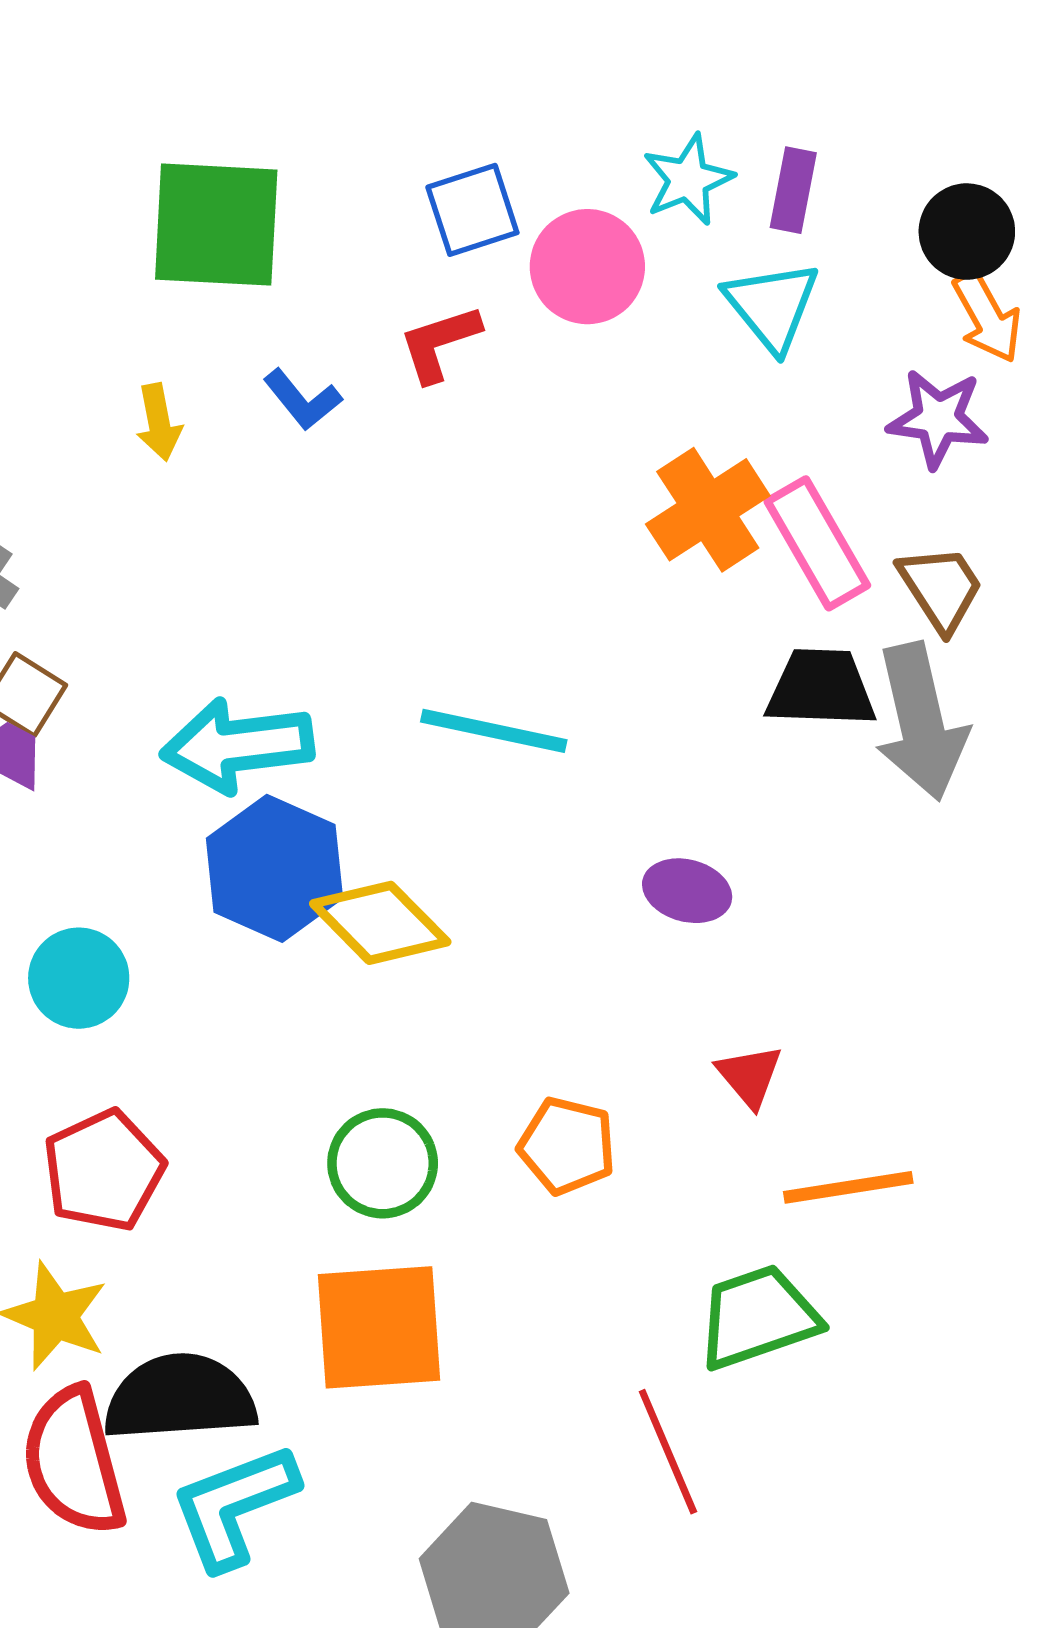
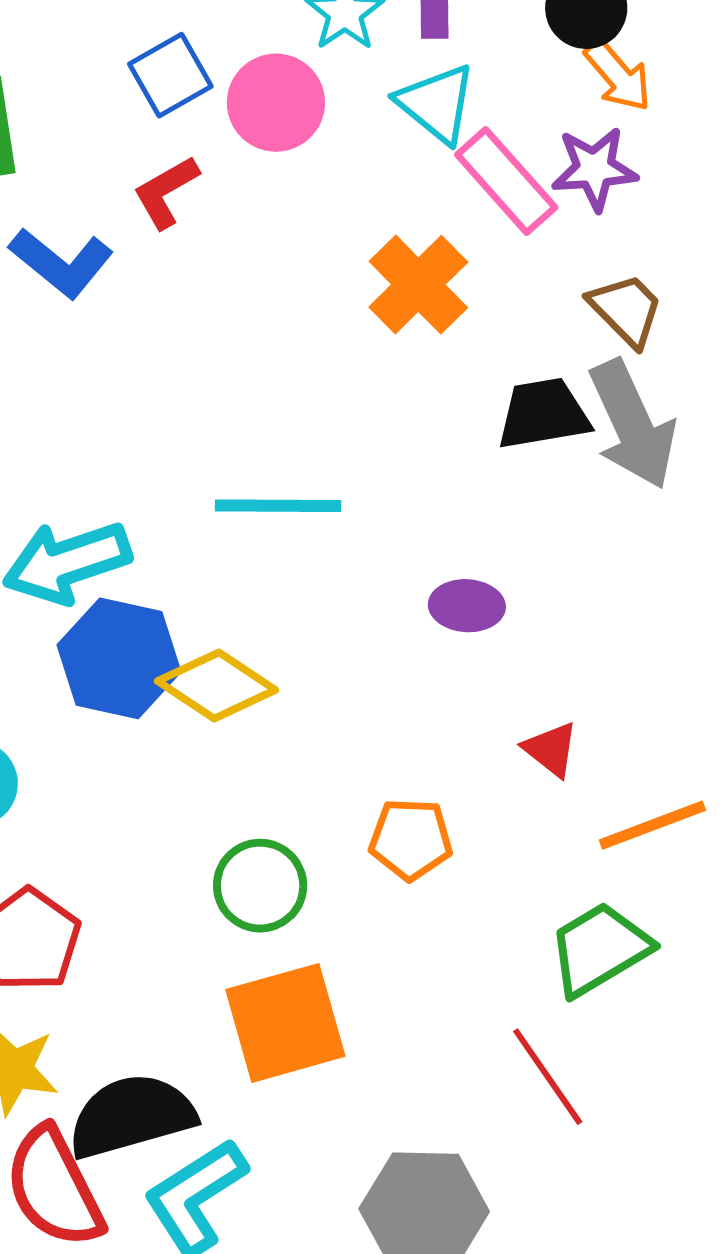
blue L-shape: (302, 400) -> (61, 263), size x1.5
pink rectangle: (817, 543) -> (506, 181), moved

